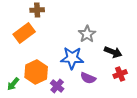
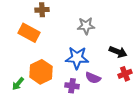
orange rectangle: (24, 33) -> (29, 33), turned 65
gray star: (87, 34) -> (86, 26), moved, turned 30
purple cross: (57, 86) -> (72, 86), moved, turned -32

